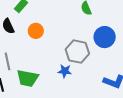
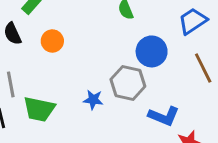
gray hexagon: (77, 52) -> (128, 83), moved

